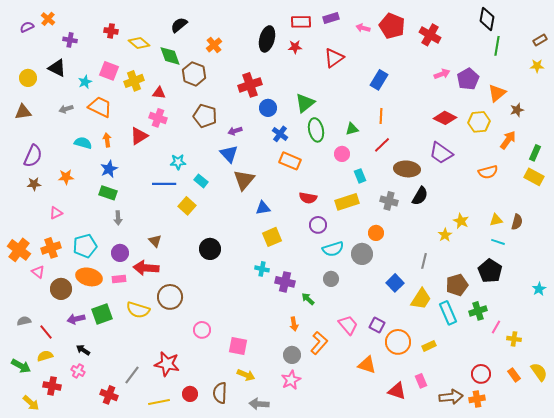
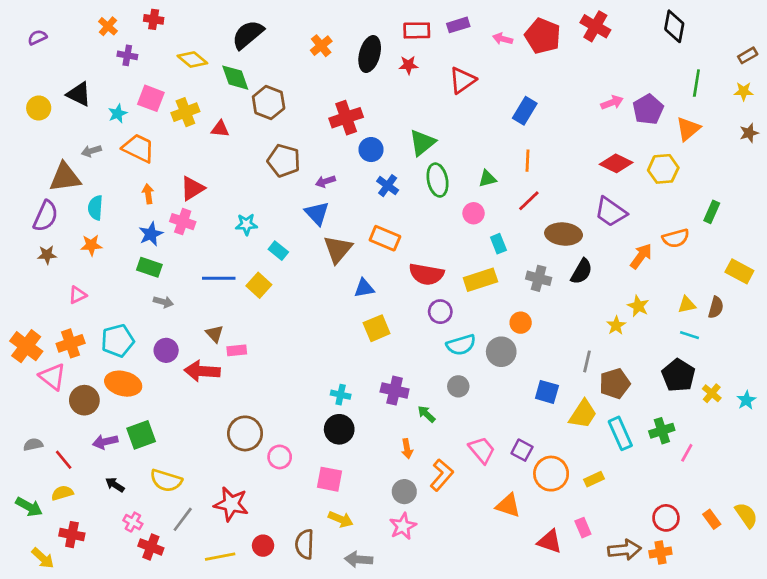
orange cross: (48, 19) -> (108, 26), moved
black semicircle: (179, 25) -> (248, 35), size x1.4
red cross: (111, 31) -> (154, 19), moved
red cross: (430, 35) -> (595, 26), moved
purple cross: (70, 40) -> (127, 55), moved
orange cross: (214, 45) -> (321, 46), moved
green line: (497, 46) -> (696, 83), moved
brown star: (517, 110) -> (749, 133), moved
brown triangle: (23, 112) -> (65, 177), moved, size x1.4
pink cross: (158, 118) -> (183, 222), moved
orange arrow: (508, 140) -> (641, 256), moved
cyan semicircle: (83, 143) -> (95, 208), moved, turned -102
green rectangle: (535, 153) -> (712, 212), moved
orange rectangle: (290, 161) -> (385, 238), moved
yellow rectangle: (534, 177) -> (739, 271), moved
blue line: (164, 184) -> (219, 278), moved
red semicircle: (308, 198) -> (426, 274), size x1.4
gray arrow: (118, 218) -> (163, 302), turned -72
black circle: (210, 249) -> (339, 429), moved
cyan cross: (262, 269) -> (341, 395), moved
pink triangle: (38, 272) -> (53, 377), size x1.5
pink rectangle: (119, 279) -> (237, 350), moved
blue square: (395, 283) -> (547, 392), turned -30
brown pentagon: (457, 285) -> (615, 384), moved
brown circle: (170, 297) -> (245, 433), moved
yellow semicircle: (138, 310) -> (166, 481), moved
yellow cross: (514, 339) -> (712, 393), moved, turned 32
pink cross: (78, 371) -> (133, 522), moved

